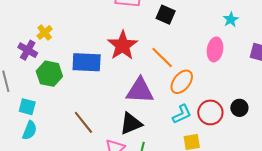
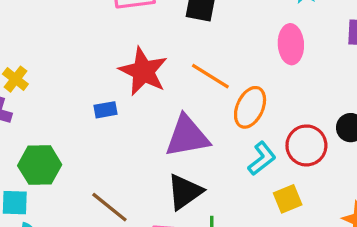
blue rectangle: (87, 62) -> (106, 110), moved, size x0.5
green hexagon: (49, 74) -> (40, 165), moved

